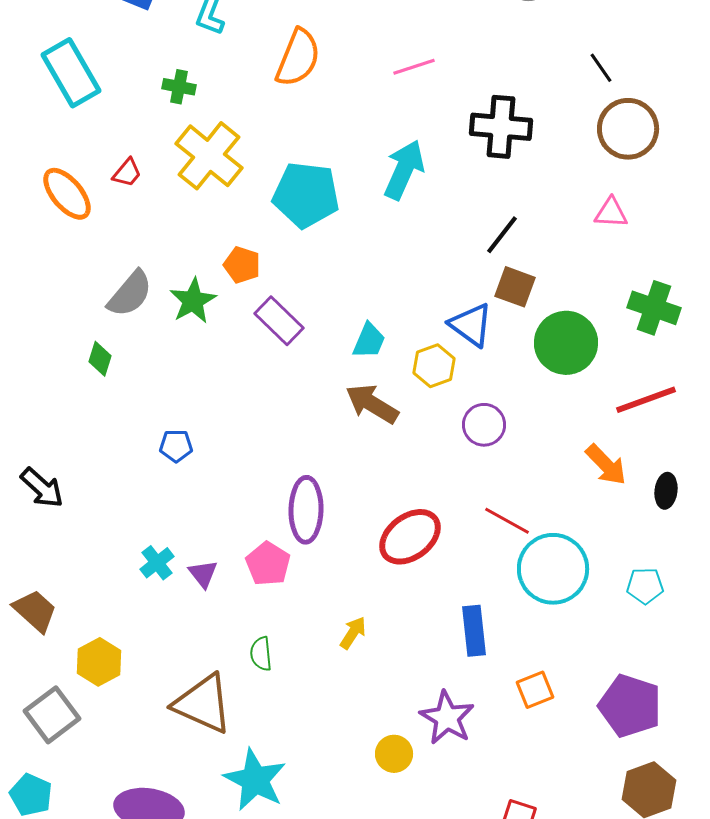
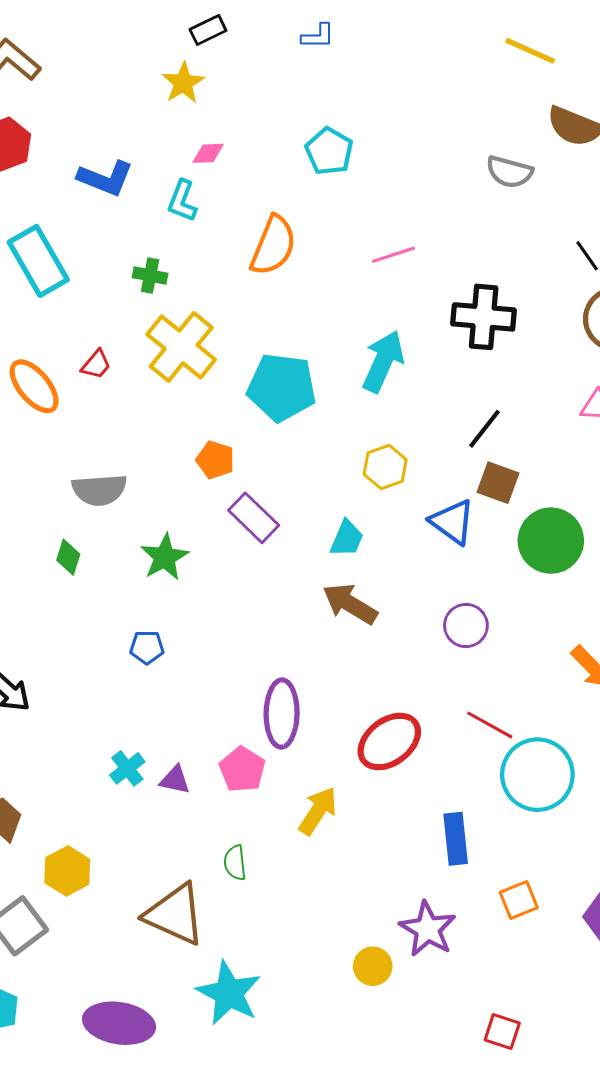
gray semicircle: (130, 294) -> (99, 490), turned 46
green star: (193, 301) -> (165, 557), moved
yellow hexagon: (434, 366) -> (385, 467), moved
purple triangle: (203, 574) -> (175, 780), turned -40
yellow arrow: (353, 633) -> (318, 811), moved, size x1.4

